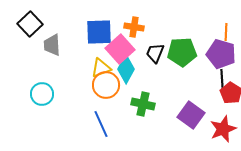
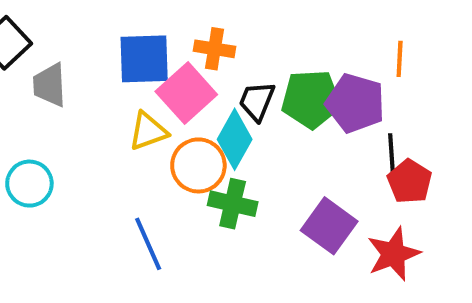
purple pentagon: (221, 54) -> (355, 103), moved
cyan diamond: (126, 69) -> (235, 139), moved
orange circle: (106, 85) -> (198, 165), moved

